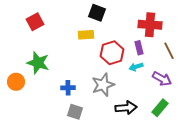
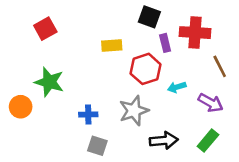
black square: (97, 13) -> (149, 17), moved
purple rectangle: (139, 48) -> (165, 43), moved

